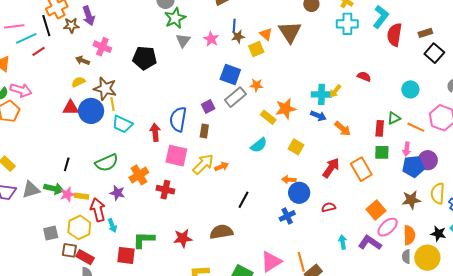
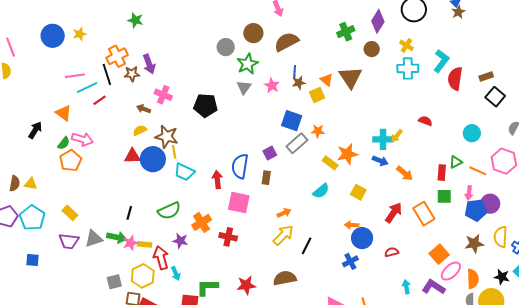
green star: (175, 18) -> (248, 64), moved
yellow arrow: (203, 164) -> (283, 235), moved

